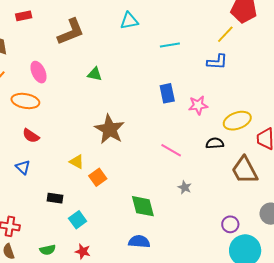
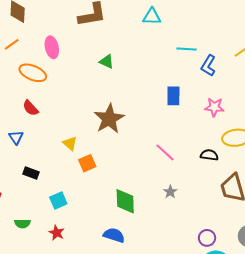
blue L-shape: (217, 62) -> (208, 66), moved, turned 105
pink star: (198, 105) -> (214, 107), moved
black rectangle: (55, 198) -> (31, 173), moved

